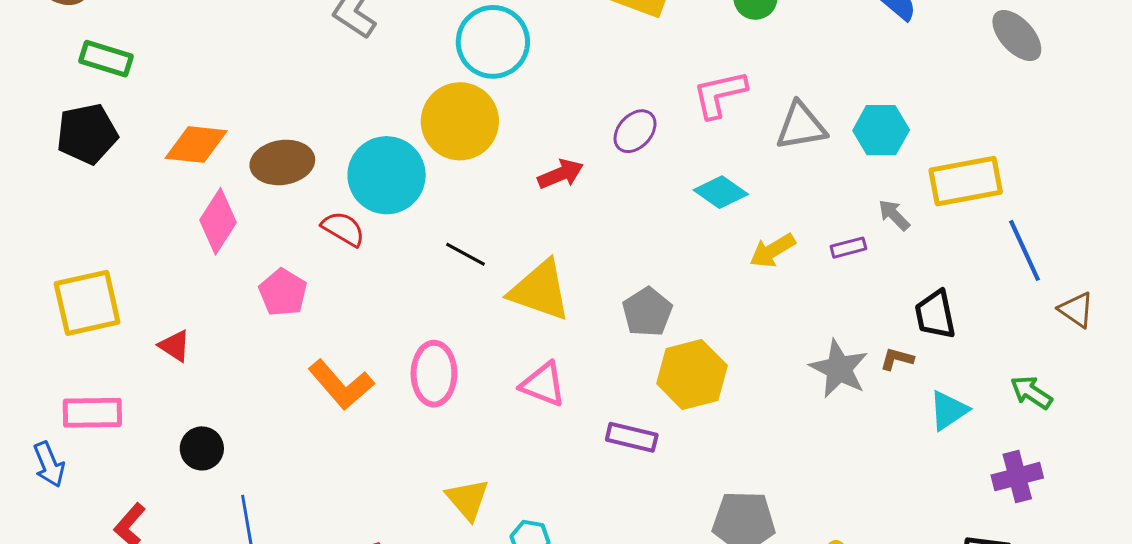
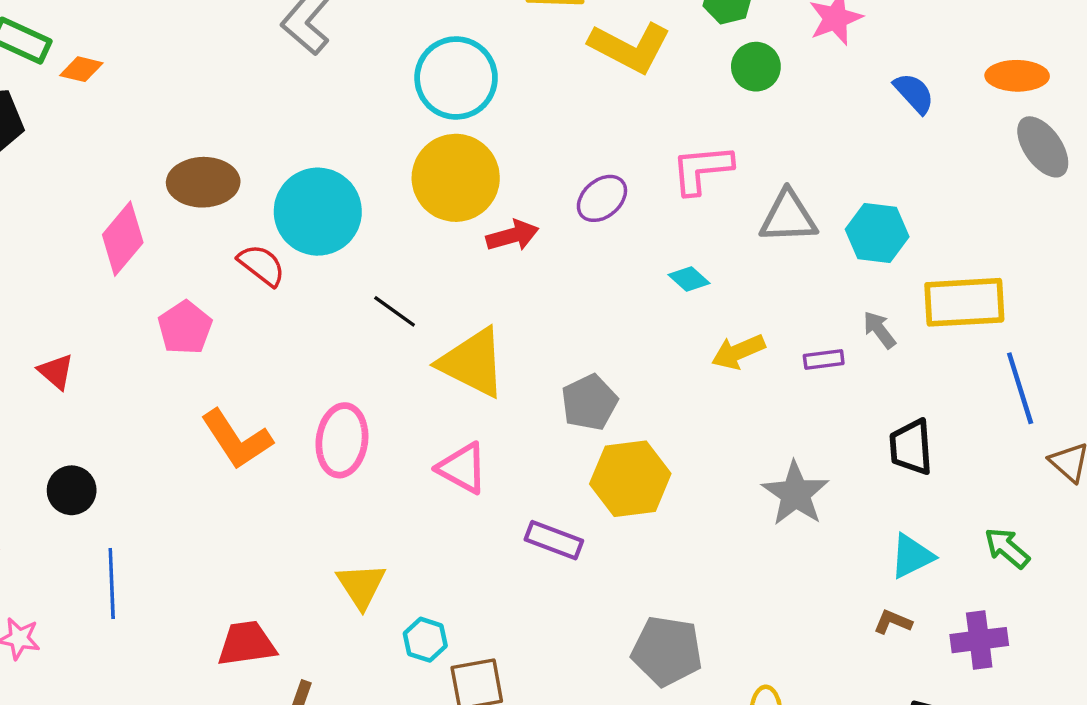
yellow circle: (460, 121) -> (456, 178), moved
orange diamond: (196, 145) -> (81, 69), moved, size x0.6
cyan diamond: (721, 192) -> (689, 279), size x0.7
brown L-shape: (897, 359) -> (893, 622), moved

